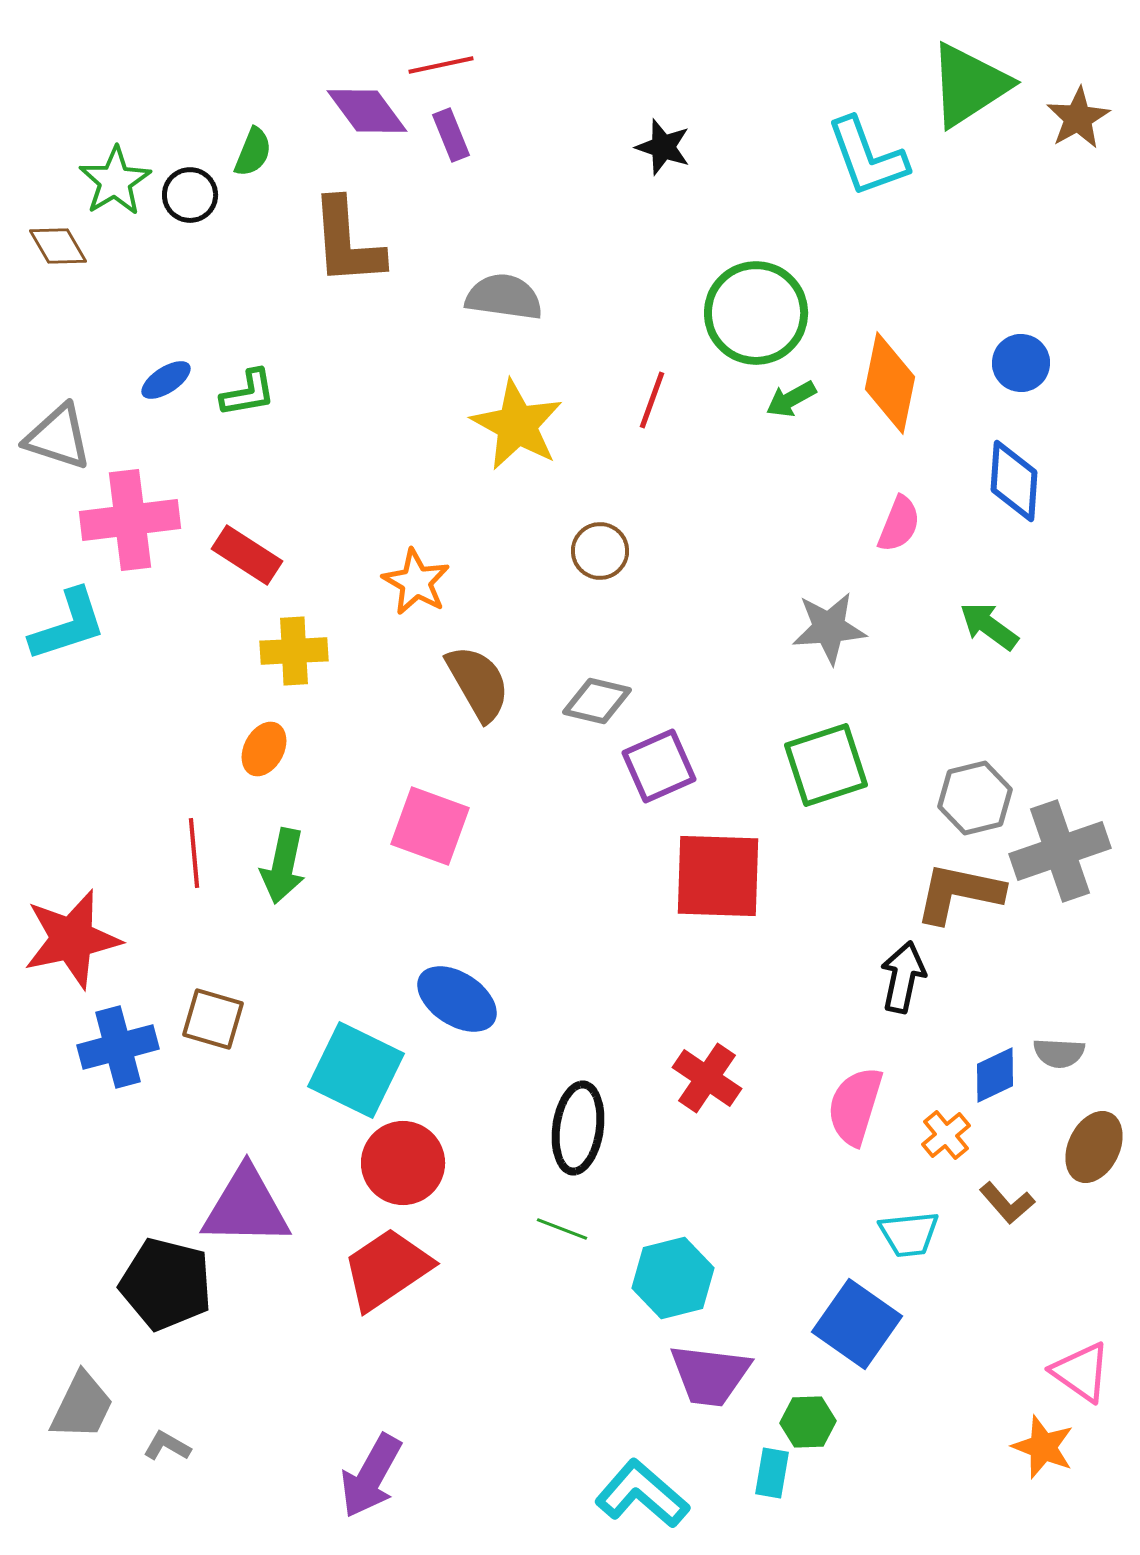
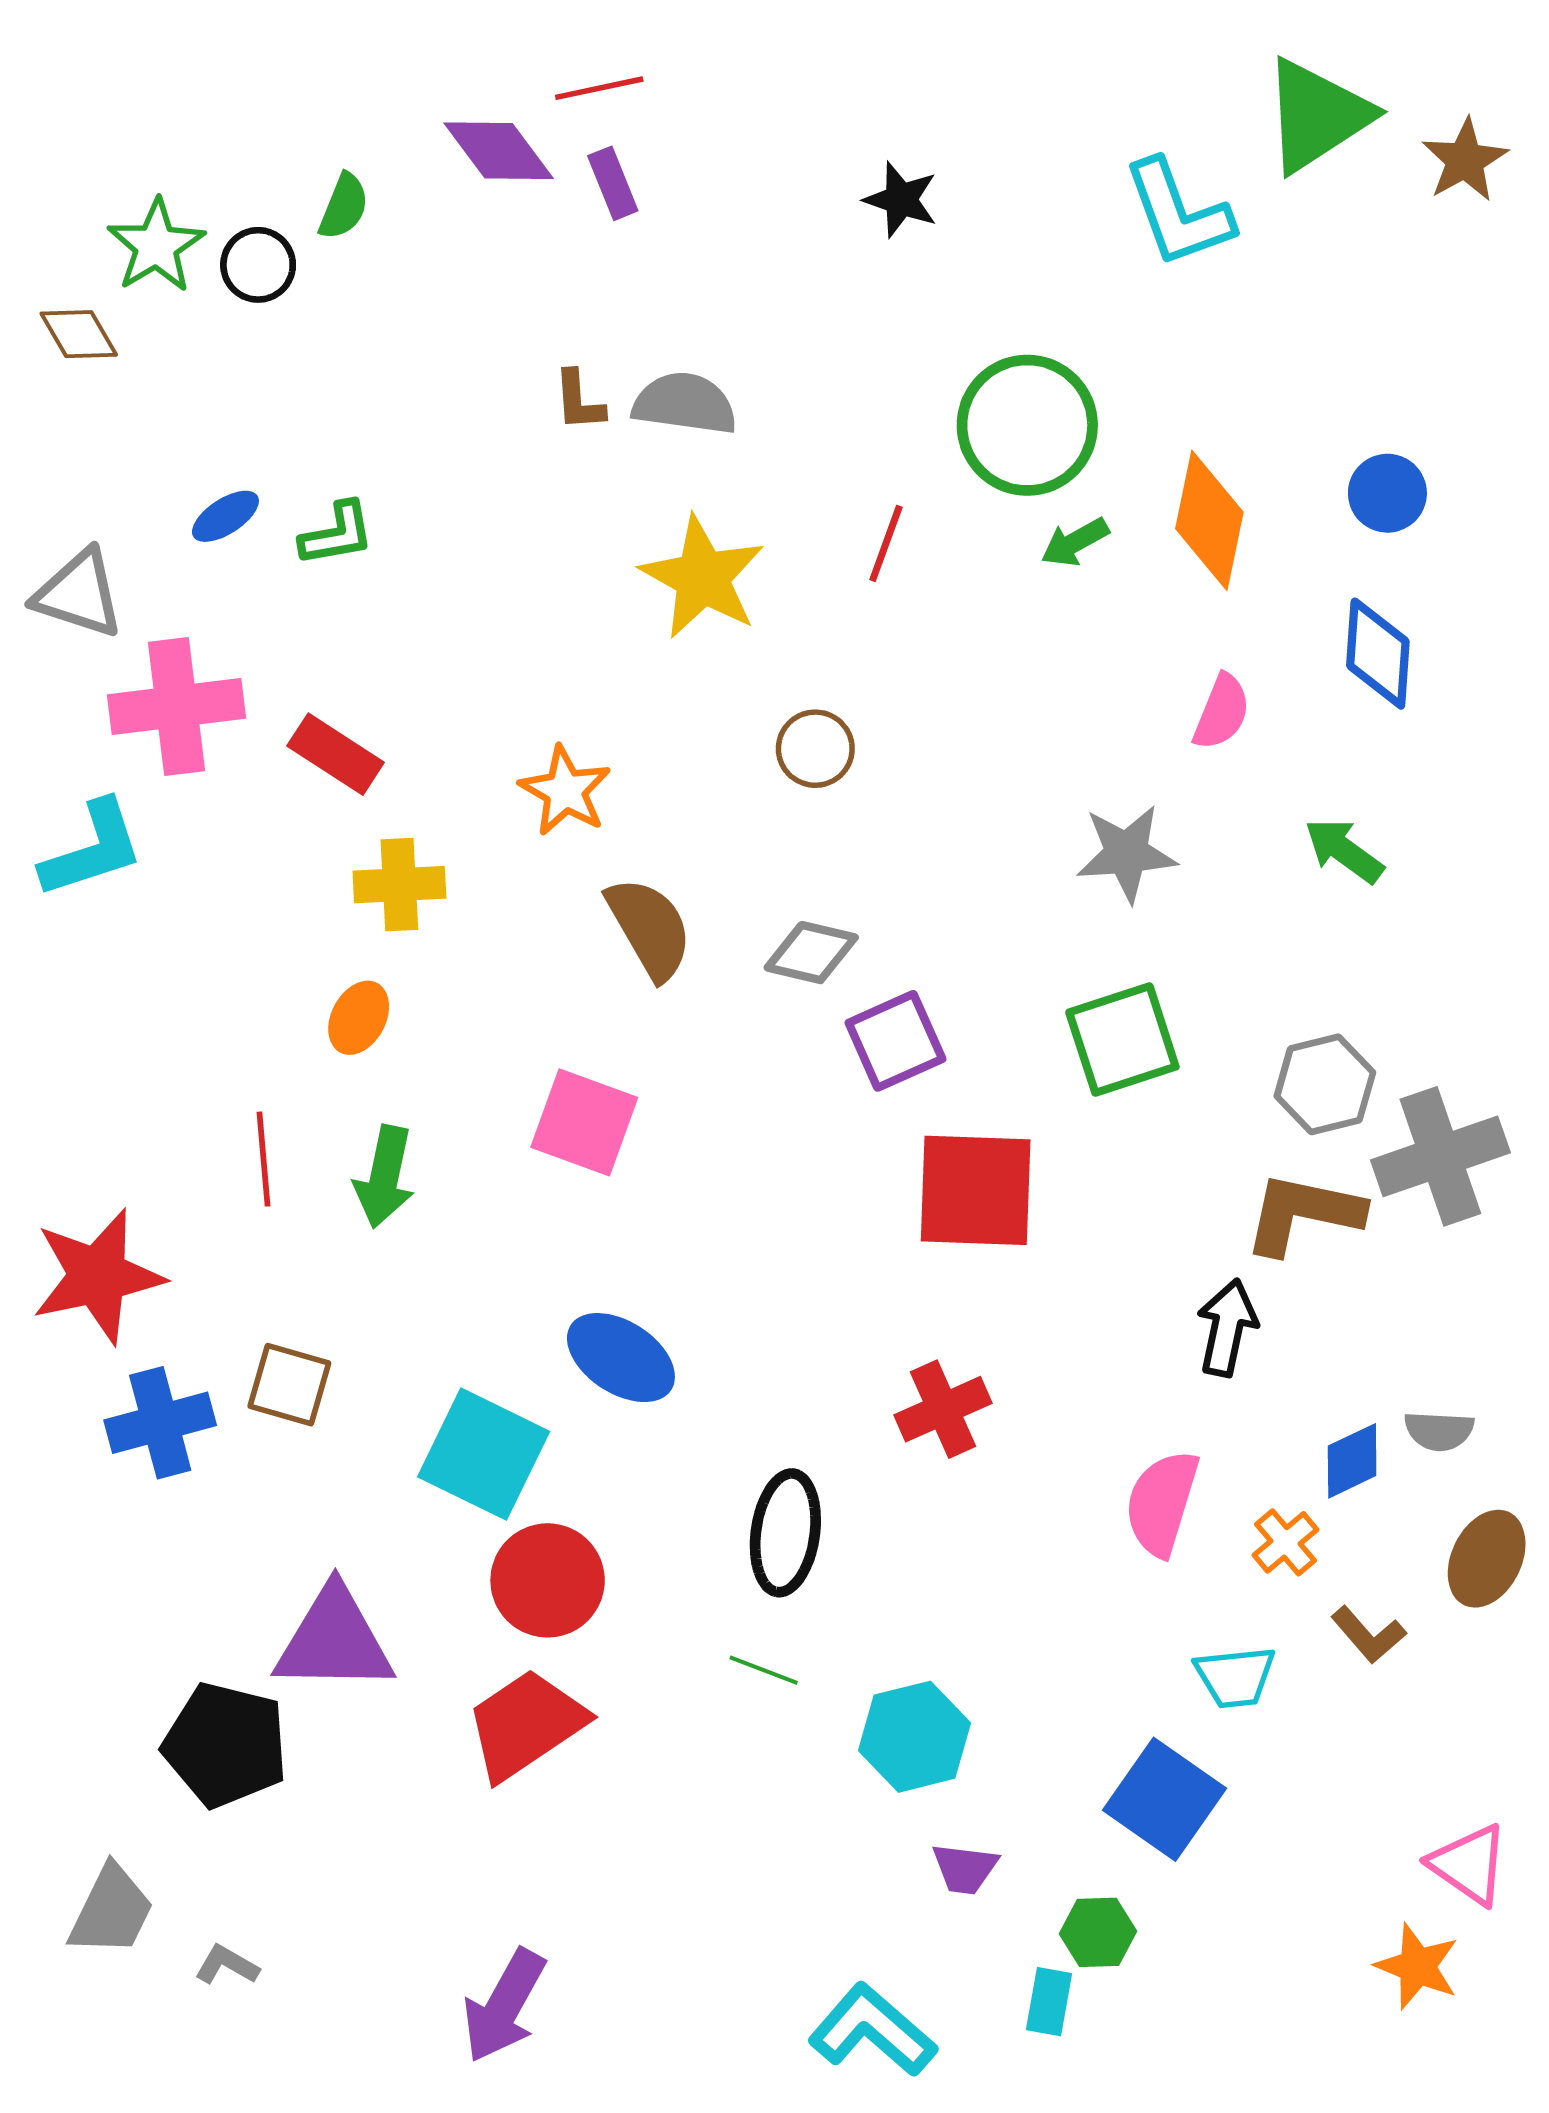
brown L-shape: (347, 242) -> (579, 401), moved, size x0.5
red cross: (707, 1078) -> (943, 1409), moved, turned 32
purple trapezoid: (710, 1375) -> (965, 1869), size x0.6

